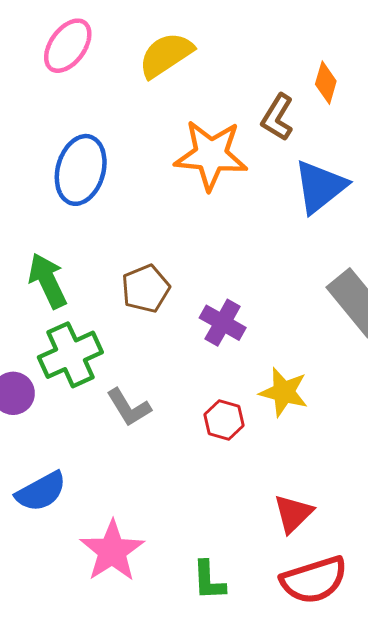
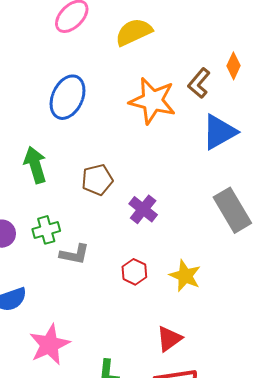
green cross: (70, 355) -> (46, 230), moved, size x0.7
yellow star: (284, 392) -> (185, 276), moved
gray L-shape: (129, 407) -> (74, 254), turned -56

